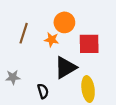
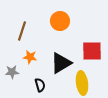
orange star: (52, 40) -> (30, 57), moved
red square: (89, 44) -> (92, 51), moved

